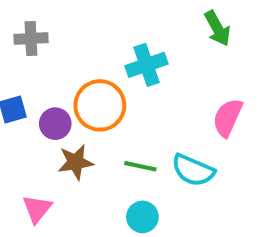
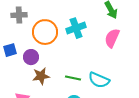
orange circle: (100, 105) -> (45, 32), moved
pink semicircle: (228, 118) -> (112, 38), moved

